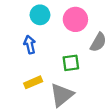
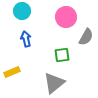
cyan circle: (40, 15) -> (22, 11), moved
yellow rectangle: (33, 82) -> (12, 72), moved

